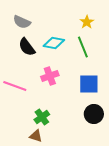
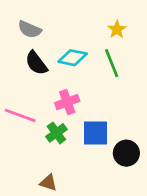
blue square: (89, 84) -> (95, 133), moved
green cross: (42, 117) -> (56, 133), moved

